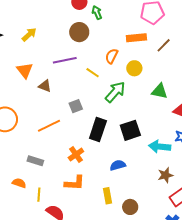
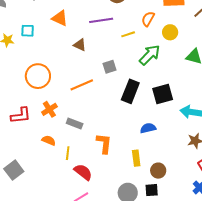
orange triangle: (25, 70) -> (60, 18), moved, turned -30
yellow line: (93, 73) -> (128, 34), turned -56
orange cross: (76, 155) -> (49, 109), moved
gray rectangle: (35, 161) -> (75, 124), moved
orange L-shape: (75, 183) -> (104, 143), turned -90

